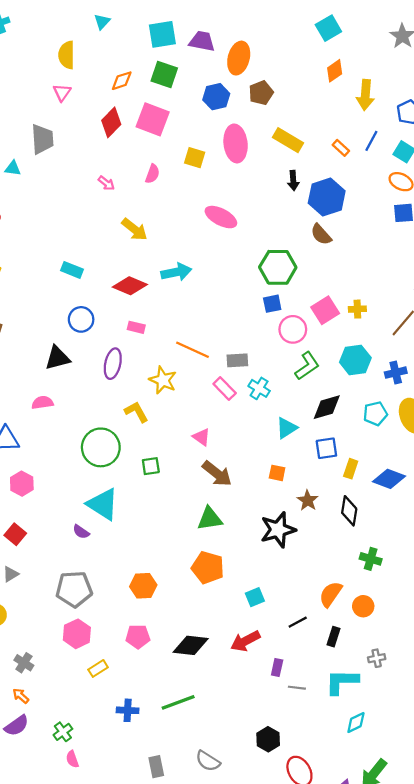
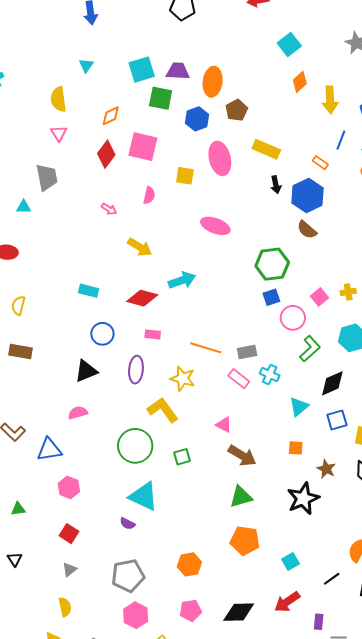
green square: (164, 74) -> (161, 98), moved
orange rectangle: (341, 148) -> (320, 163), moved
pink square: (325, 310) -> (319, 297), size x0.7
yellow L-shape: (136, 412) -> (163, 410), size x1.4

